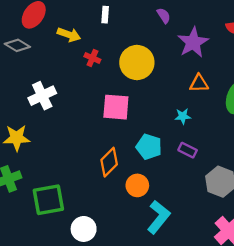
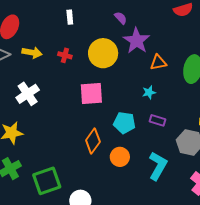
purple semicircle: (164, 16) -> (121, 18), moved
yellow arrow: (69, 35) -> (32, 53), moved
purple star: (193, 42) -> (136, 41), moved
cyan L-shape: (159, 217) -> (158, 166), moved

